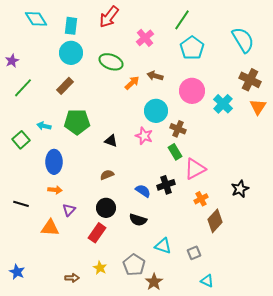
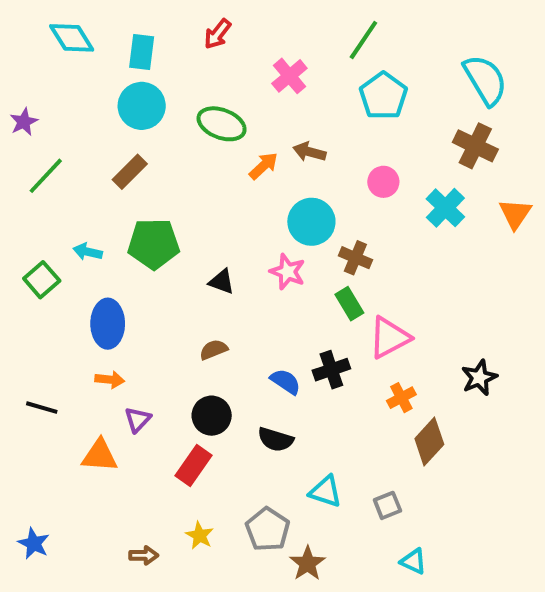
red arrow: (109, 17) -> (218, 34), size x0.7
brown cross: (250, 80) -> (475, 146), moved
pink circle: (192, 91) -> (383, 182), size x0.6

